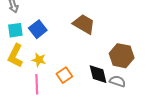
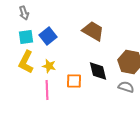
black diamond: (98, 74) -> (98, 71), moved
orange square: (64, 75) -> (74, 81), turned 35

